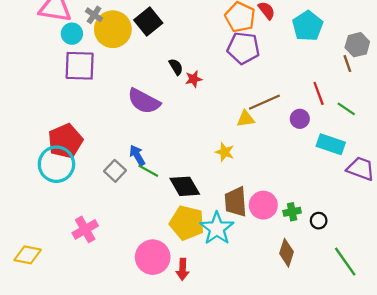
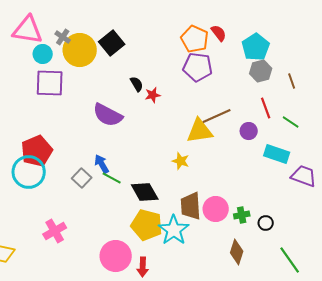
gray hexagon: (357, 45) -> (261, 71), moved
yellow triangle: (246, 119) -> (200, 131), size x1.6

